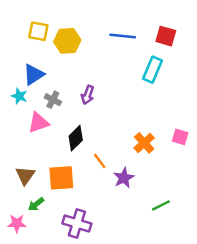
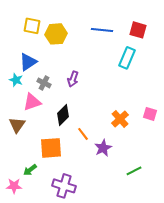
brown triangle: (25, 175) -> (17, 125), moved

